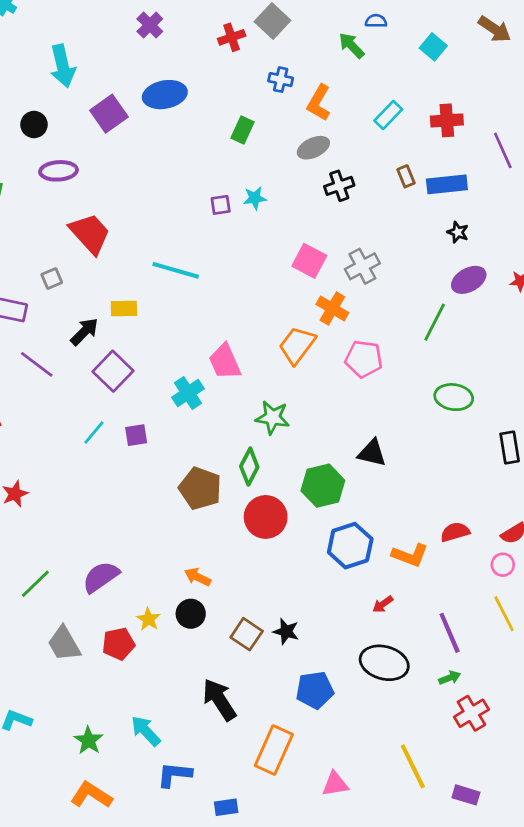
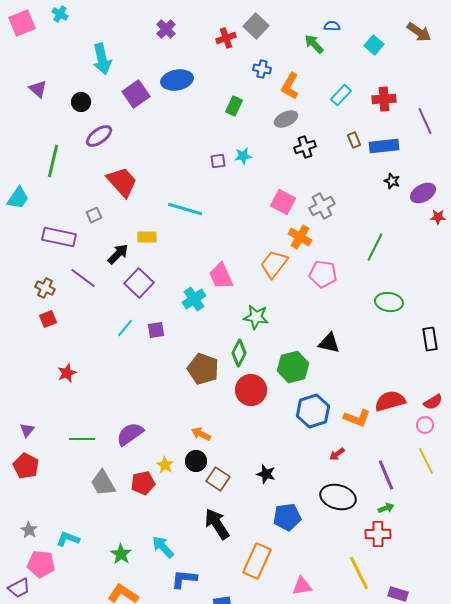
purple ellipse: (59, 171) -> (99, 136), turned -32
purple ellipse: (469, 280) -> (423, 193), moved
red semicircle: (455, 532) -> (390, 401), size x1.4
green line: (35, 584) -> (82, 439), turned 45
brown square: (247, 634) -> (218, 479), moved
red cross: (471, 713) -> (378, 534), moved, turned 30

